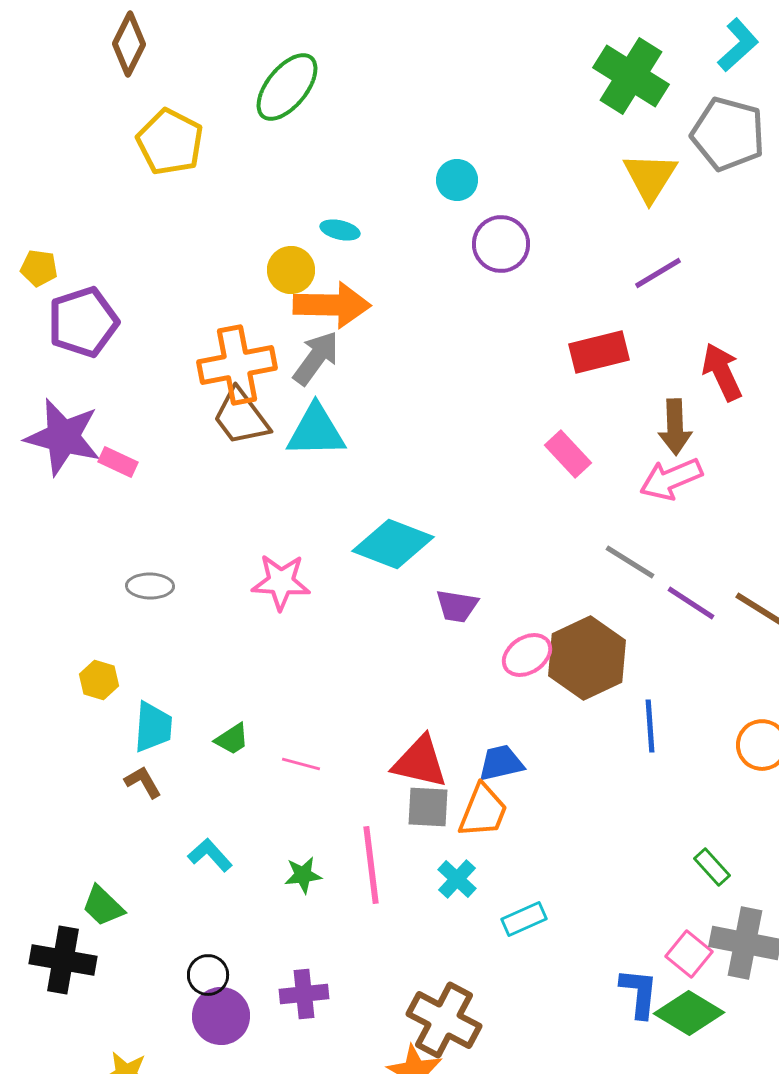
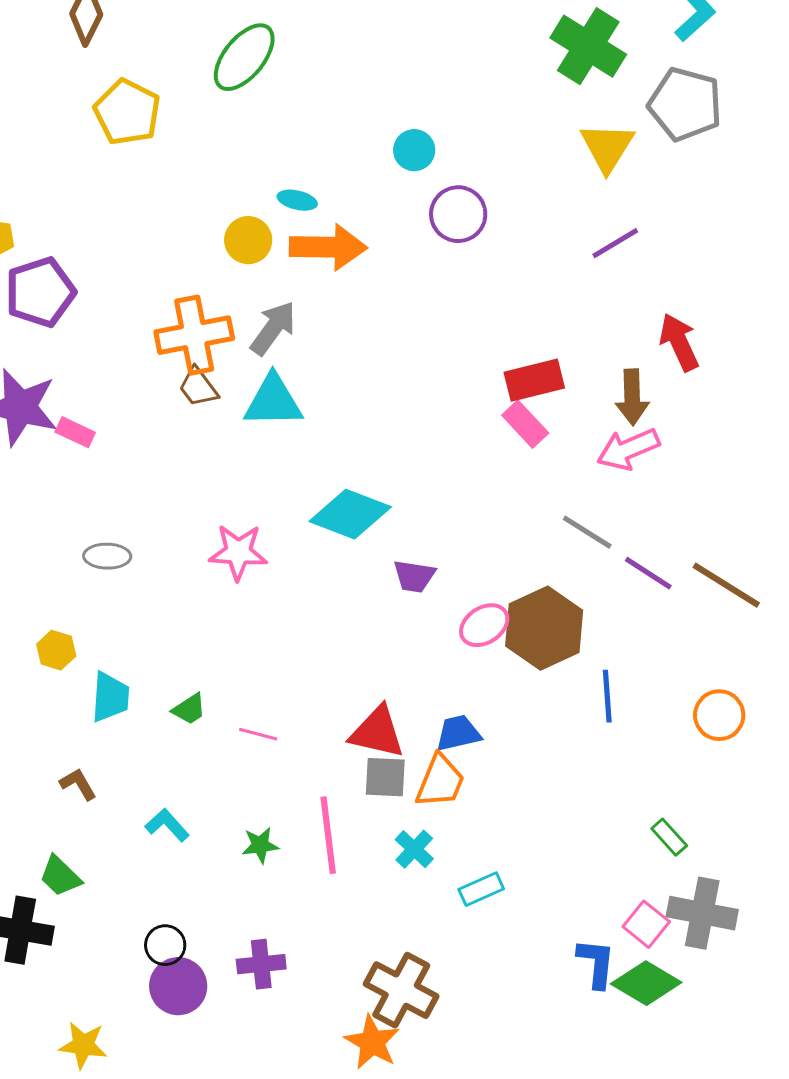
orange arrow: (332, 305) -> (328, 247), moved
red rectangle: (599, 352) -> (534, 380), moved
brown trapezoid: (241, 417) -> (198, 387), size x0.7
brown L-shape: (143, 782) -> (78, 784), moved

